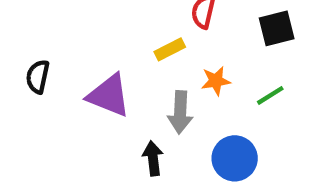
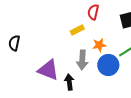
purple triangle: (109, 95) -> (48, 70), moved
blue circle: (235, 158) -> (108, 65), moved

